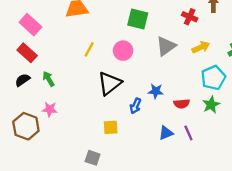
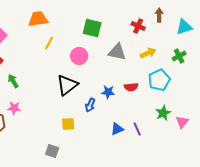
gray triangle: (166, 46) -> (117, 52), turned 48
yellow line: (89, 49) -> (49, 43), moved
red semicircle: (182, 104) -> (131, 87), moved
green star: (211, 105) -> (163, 113), moved

